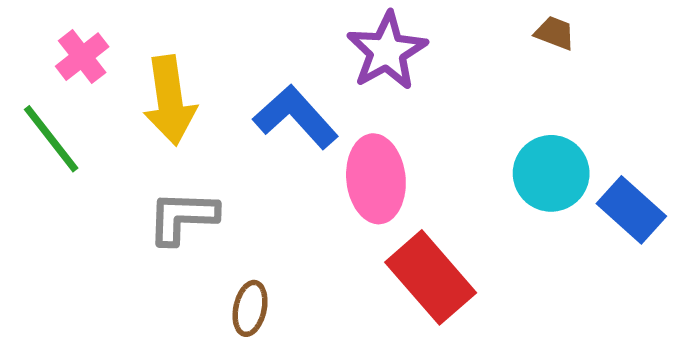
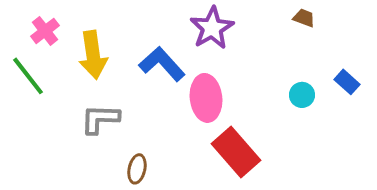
cyan circle: (551, 173) -> (302, 95), size x0.6
blue rectangle: (631, 210) -> (347, 82), moved, size x0.7

